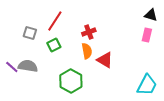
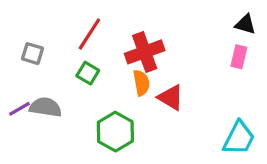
red cross: (89, 32) -> (145, 52), size x1.6
gray square: (30, 33) -> (33, 54), moved
green square: (54, 45) -> (88, 73), turned -32
purple line: (12, 67) -> (19, 109), turned -72

